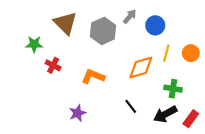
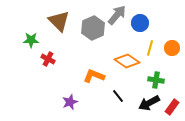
gray arrow: (130, 16) -> (117, 15), size x1.5
orange diamond: (141, 68) -> (127, 61), turned 50
orange L-shape: (93, 76) -> (94, 76), moved

